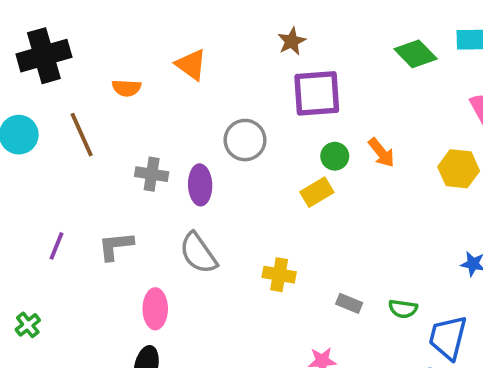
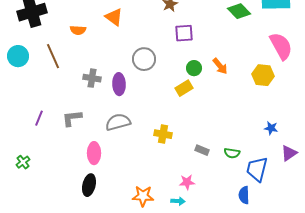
purple square: (317, 93) -> (184, 33), size x0.7
gray semicircle: (198, 253) -> (118, 122), turned 110

